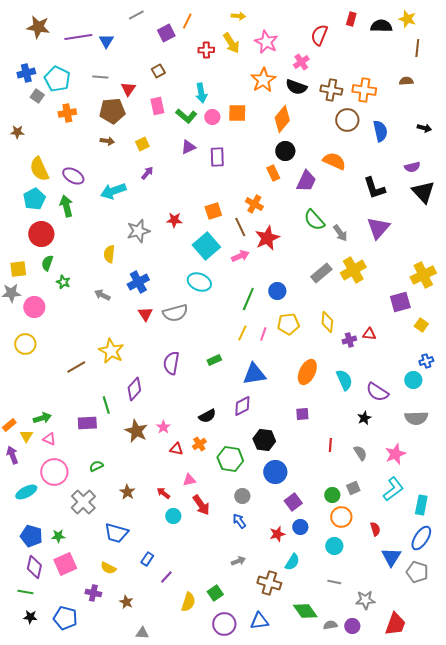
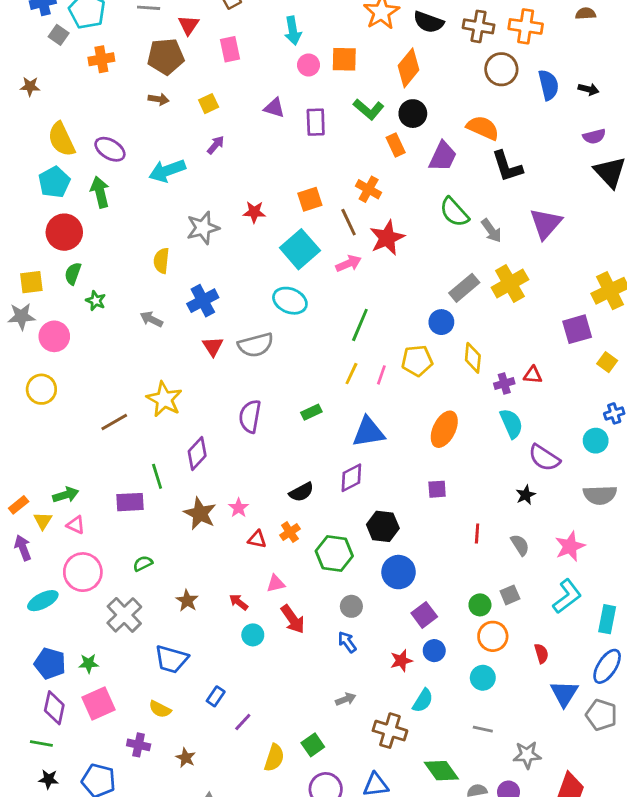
green L-shape: (186, 116) -> (369, 109), moved
black arrow: (424, 128) -> (588, 89), moved
purple triangle: (188, 147) -> (274, 108), turned 42
black L-shape: (374, 188) -> (507, 166), moved
blue circle: (277, 291) -> (441, 322), moved
cyan semicircle: (344, 380) -> (511, 423), moved

